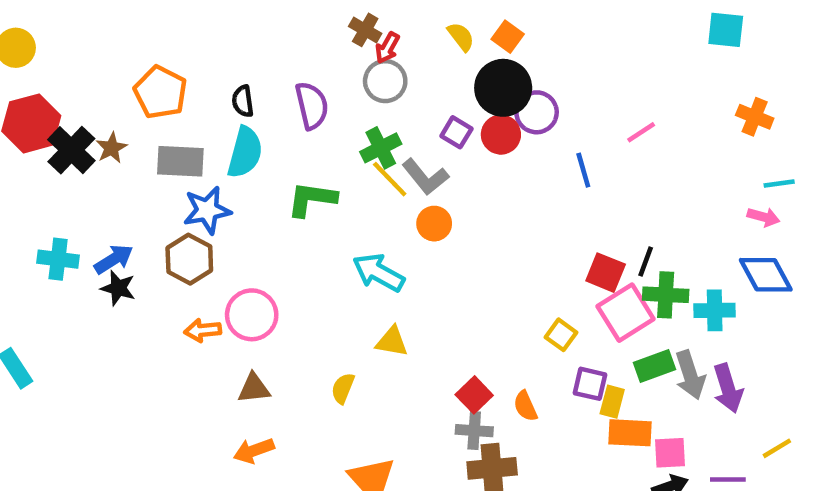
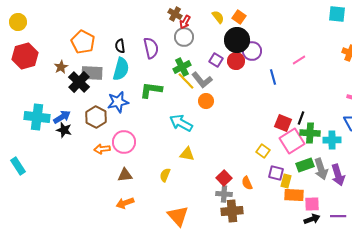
black cross: (71, 150) -> (79, 82), moved
blue star: (207, 210) -> (118, 102), moved
cyan cross: (58, 259) -> (37, 117), size x1.4

